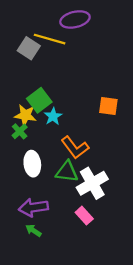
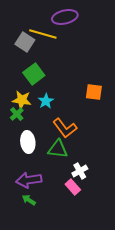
green square: (39, 100) -> (34, 74), moved
white cross: (92, 183) -> (80, 171), moved, size x0.6

